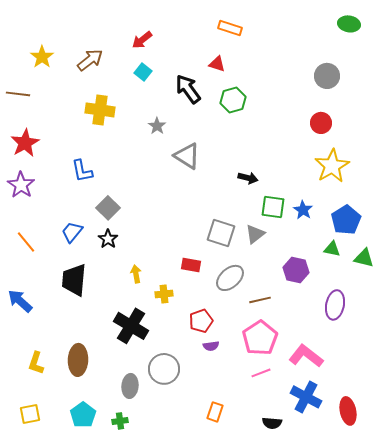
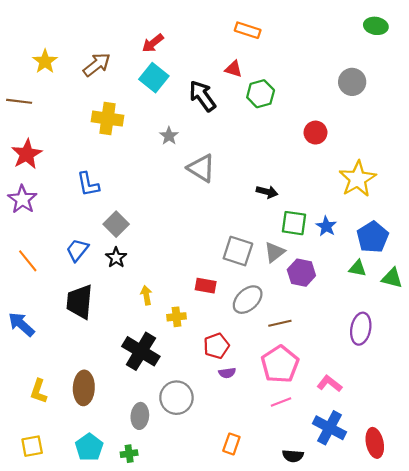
cyan square: (143, 72) -> (154, 78), size x1.5
green hexagon: (233, 100) -> (261, 94), moved
red circle: (321, 123) -> (315, 133), moved
purple hexagon: (296, 270) -> (301, 273), moved
pink L-shape: (306, 356) -> (330, 384), size x0.7

